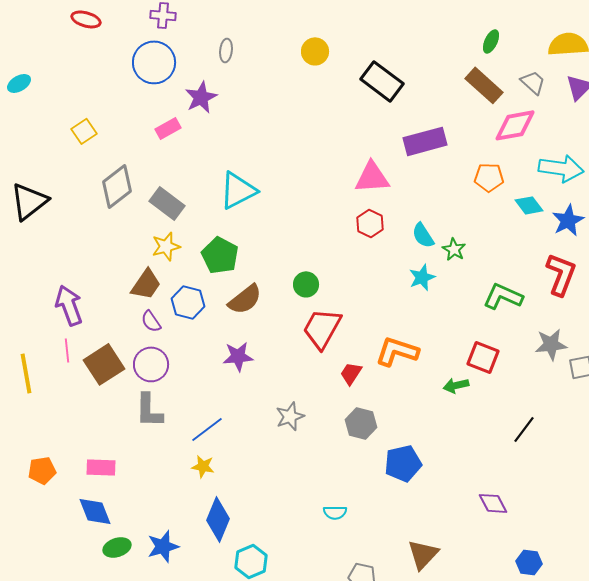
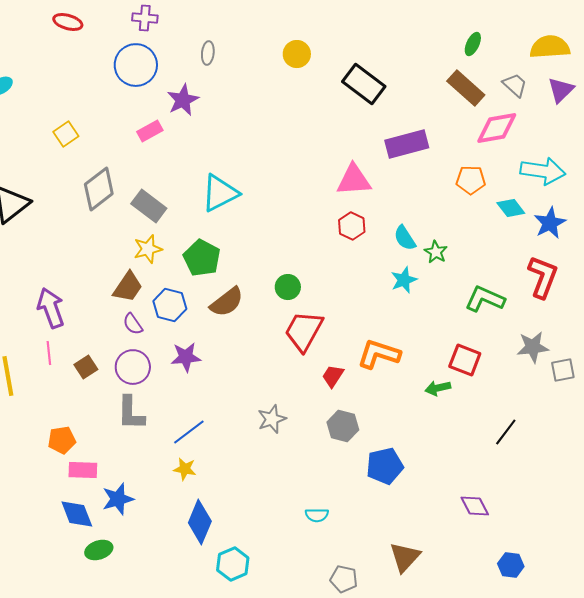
purple star: (238, 356) -> (186, 357), moved
brown square: (104, 364) -> (86, 367), size x0.6
orange pentagon: (42, 470) -> (62, 440), moved
blue star: (163, 546) -> (118, 499), moved

